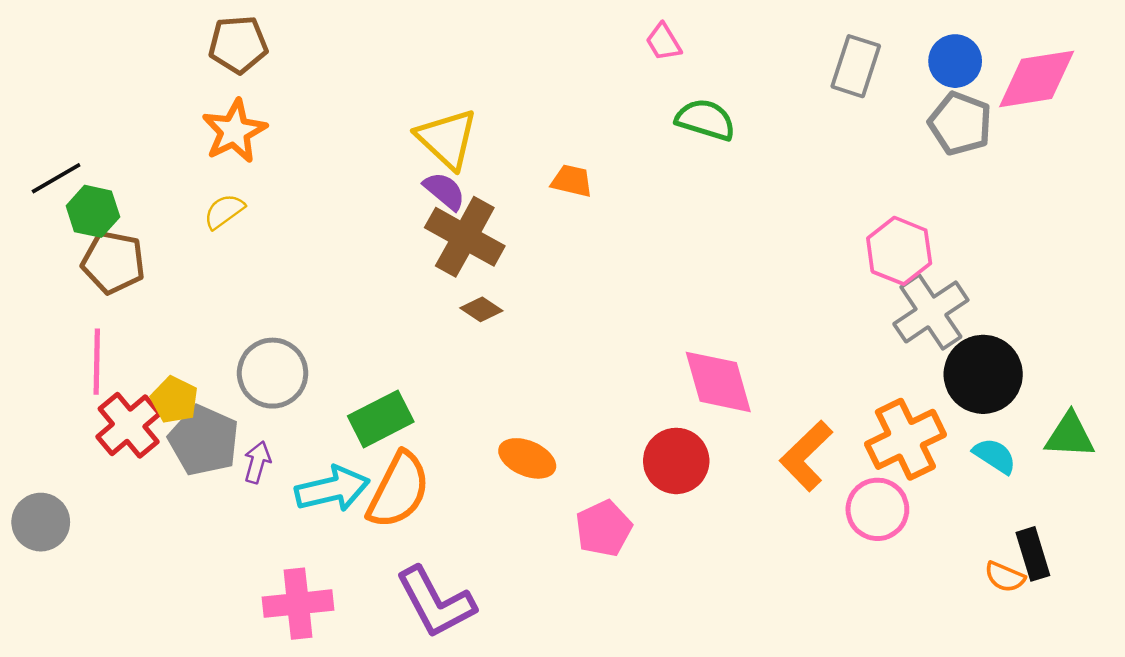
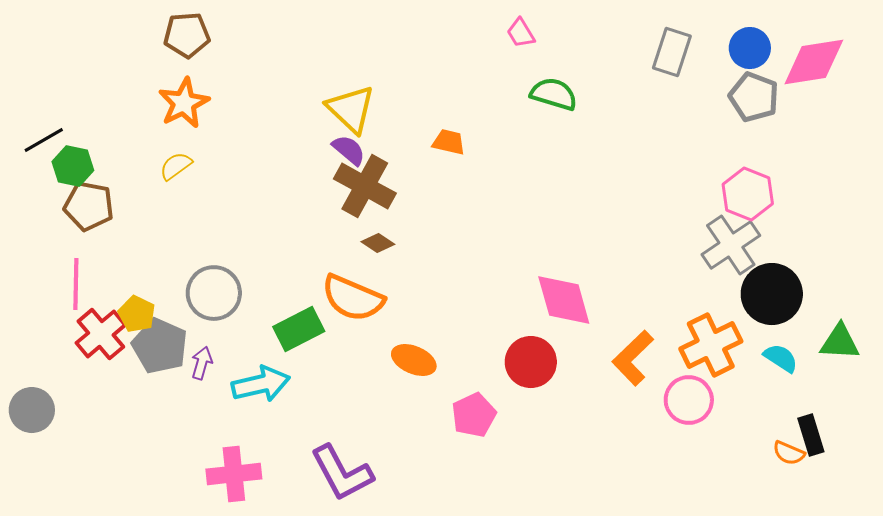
pink hexagon: (899, 251) -> (748, 194), moved
orange semicircle: (399, 490) -> (353, 298), moved, turned 86

